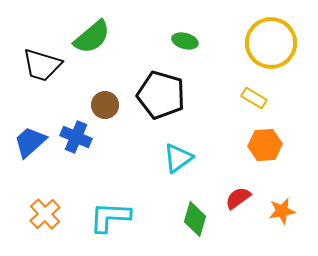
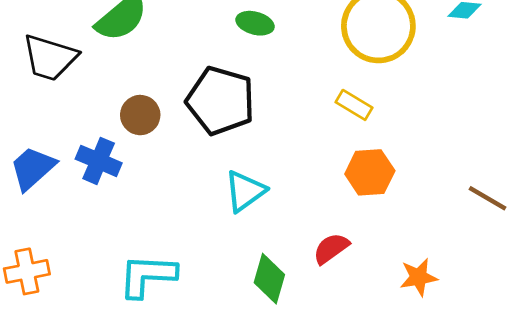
orange star: (282, 211) -> (419, 277), moved
orange cross: (45, 214) -> (27, 271), moved, turned 32

